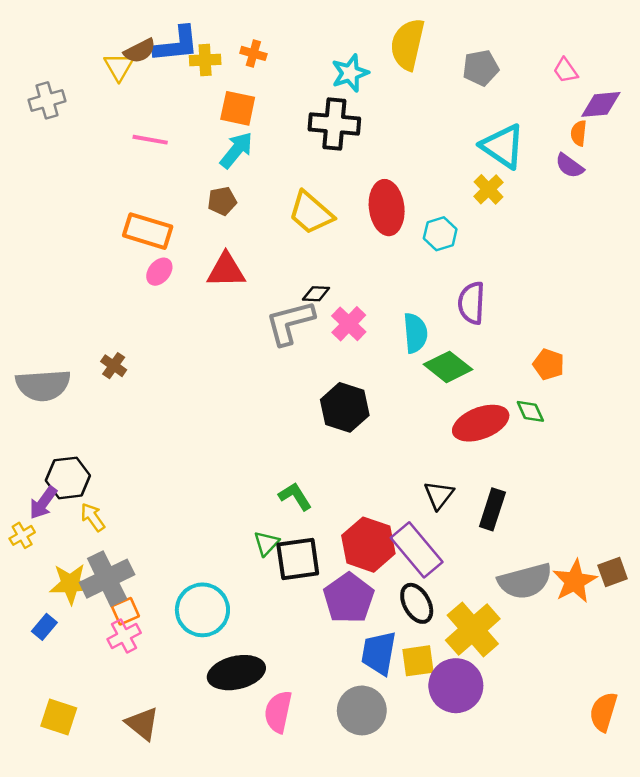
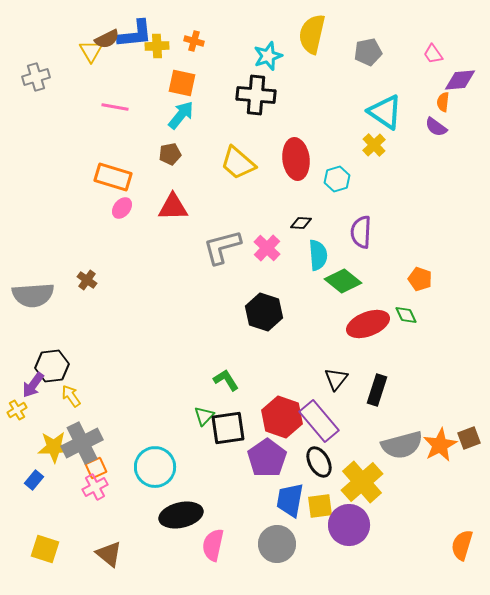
black diamond: (316, 294) -> (301, 223), moved

